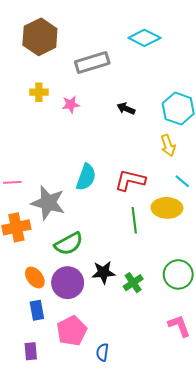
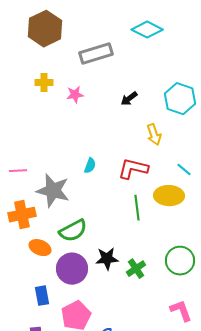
black arrow: (126, 109) -> (129, 99), turned -60
yellow arrow: (168, 145) -> (154, 135), moved
cyan semicircle: (86, 177) -> (90, 166), size x0.6
orange ellipse: (35, 278) -> (40, 248), moved, turned -30

